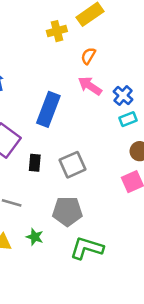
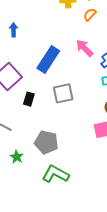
orange semicircle: (88, 56) -> (90, 15), moved
gray square: (73, 165) -> (63, 93), moved

